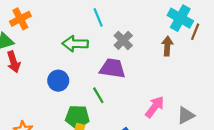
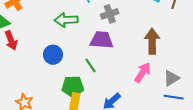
gray cross: (123, 40) -> (110, 14), turned 30
brown arrow: (167, 46) -> (152, 41), moved, size x1.4

